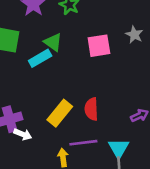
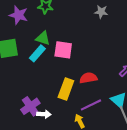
pink square: (99, 46) -> (63, 50), moved, turned 36
red semicircle: (91, 109) -> (88, 78), turned 102

